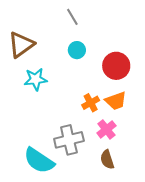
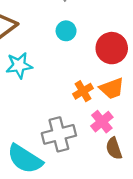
brown semicircle: (107, 159) -> (114, 148), moved

